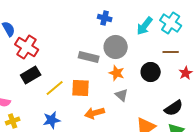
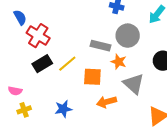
orange star: (117, 73) -> (119, 62), moved
yellow line: (55, 88) -> (67, 64), moved
gray triangle: (122, 95) -> (134, 84), size x1.6

